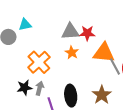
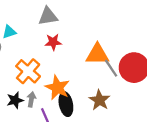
gray triangle: (70, 32) -> (48, 16), moved
red star: (87, 33) -> (53, 42), moved
orange star: (72, 53) -> (57, 88), moved, size x1.6

